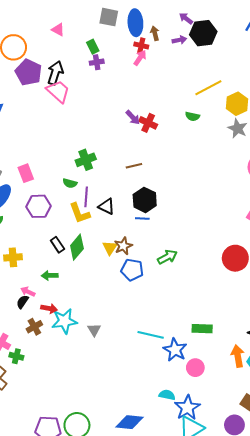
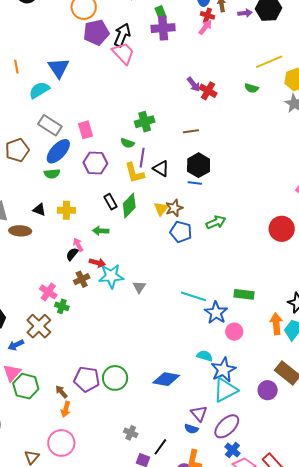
purple cross: (97, 62) -> (163, 28), size x1.6
purple pentagon: (29, 72) -> (96, 32), turned 30
pink arrow: (28, 292) -> (78, 245), turned 32

